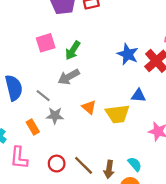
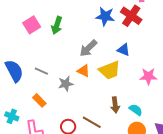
gray arrow: (69, 77) -> (88, 48), moved
blue triangle: (138, 96) -> (124, 50), turned 32
gray star: (55, 116) -> (66, 84), moved
brown arrow: (109, 169) -> (115, 105), moved

